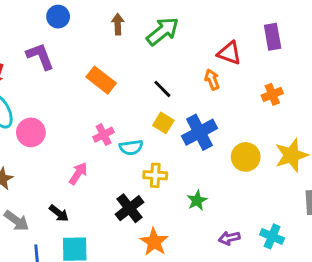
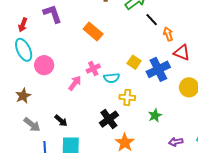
red triangle: (229, 53) -> (182, 53), moved
black line: (162, 89) -> (152, 20), moved
pink arrow: (78, 173) -> (75, 83), moved

